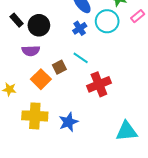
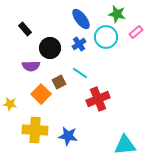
black rectangle: (17, 20) -> (25, 29), moved
black circle: (39, 25) -> (50, 48), moved
blue star: (68, 122) -> (68, 136), turned 30

